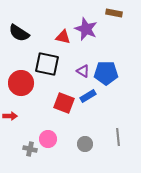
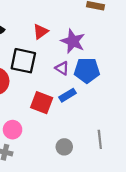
purple star: (86, 29) -> (73, 41), moved
red triangle: (63, 37) -> (41, 32), turned -49
pink circle: (48, 139) -> (13, 130), moved

